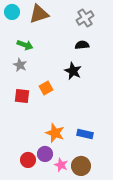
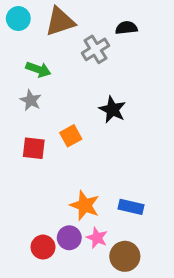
gray cross: (85, 18) -> (95, 49), moved
black semicircle: (82, 45) -> (126, 28), moved
pink star: (61, 165) -> (97, 238), moved

